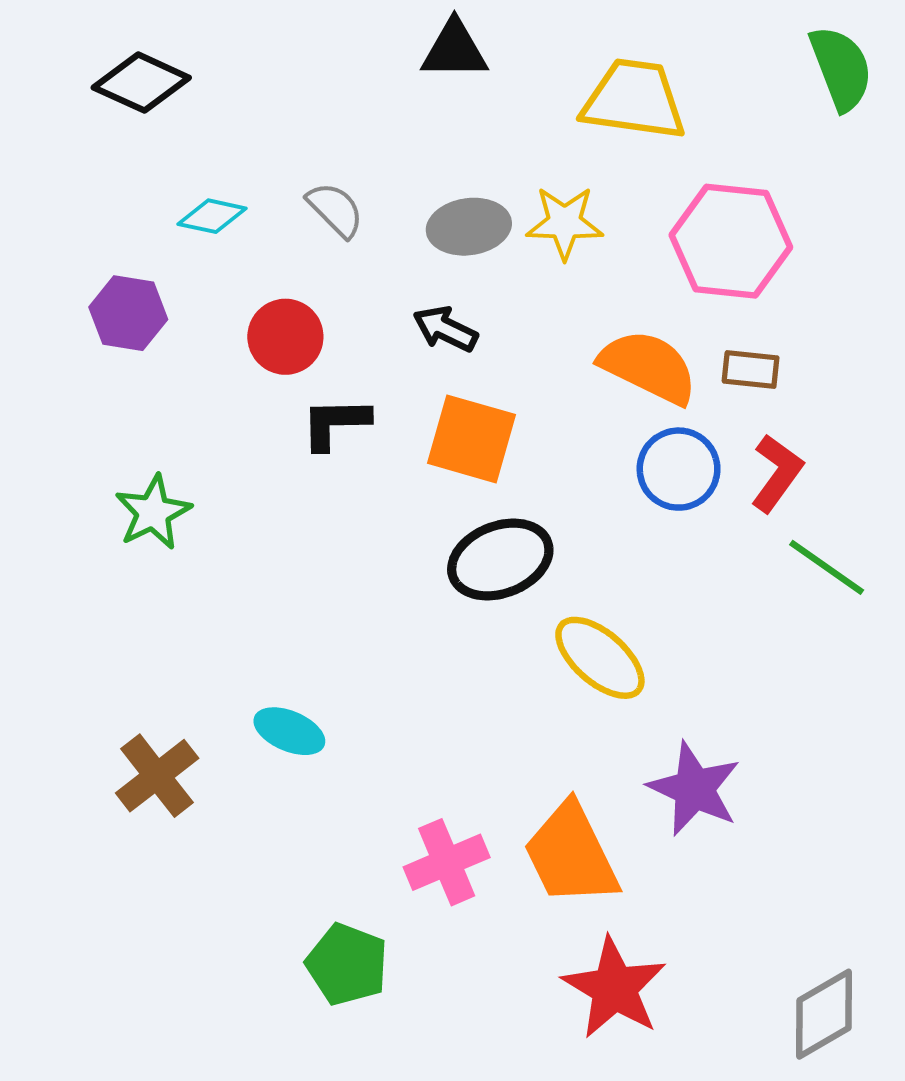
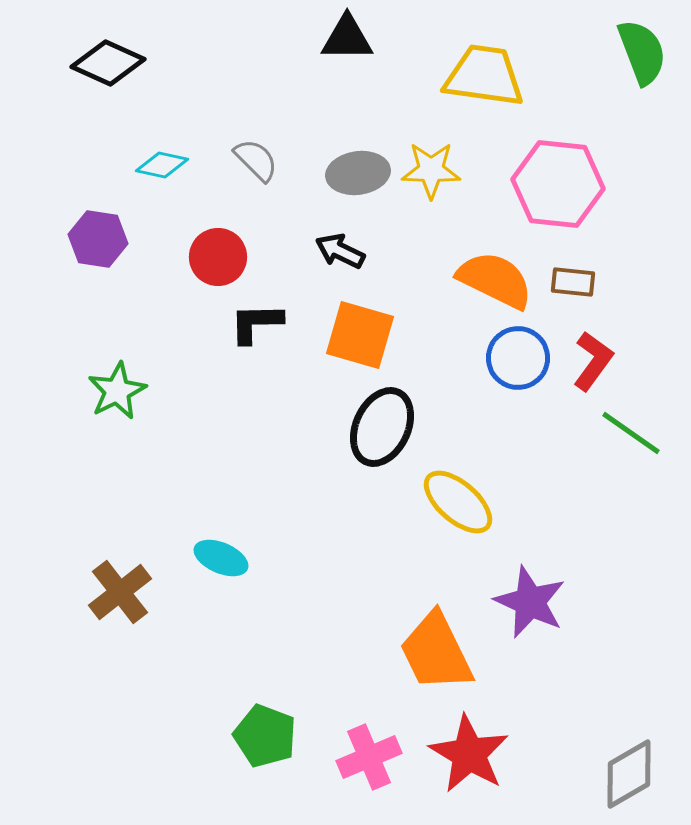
black ellipse: (500, 559) -> (382, 427), turned -44
pink cross: (447, 862) -> (369, 757), moved

